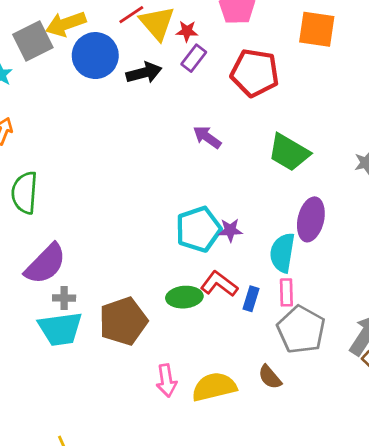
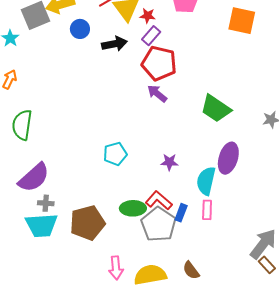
blue circle: (95, 56) -> (80, 29), size x0.6
red pentagon: (255, 73) -> (159, 63), moved
cyan pentagon: (198, 229) -> (115, 154), moved, size x0.7
gray pentagon: (301, 330) -> (158, 224), moved

